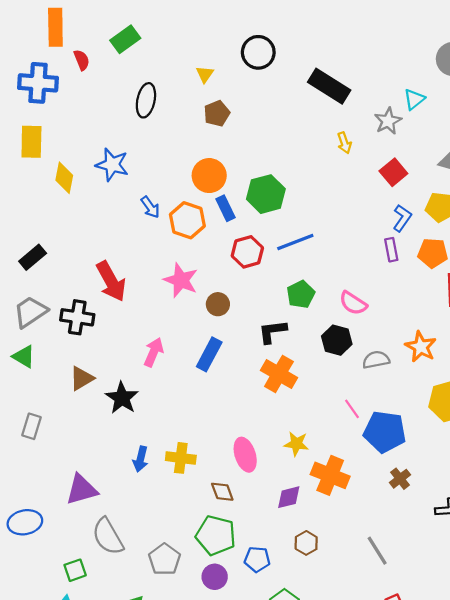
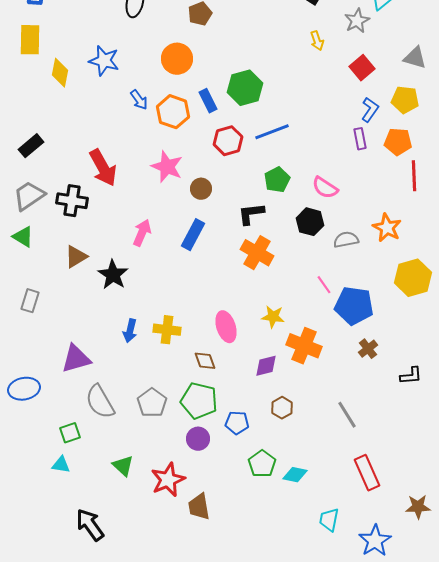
orange circle: (209, 176) -> (177, 59), moved
gray pentagon: (164, 559) -> (152, 403), moved

